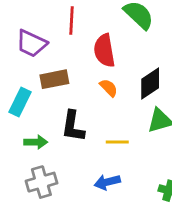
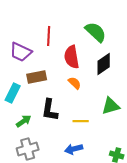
black diamond: (150, 83) -> (104, 64), moved
green arrow: (36, 142) -> (24, 121), turned -35

